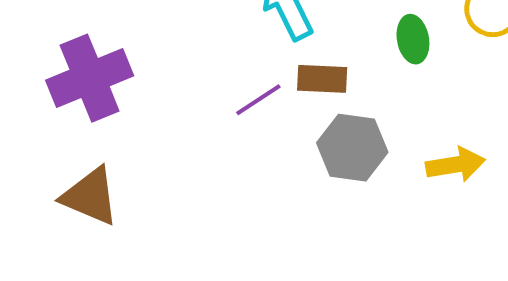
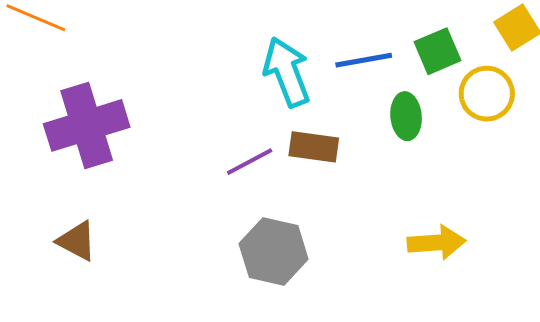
gray hexagon: (352, 148) -> (274, 251), moved
brown triangle: (90, 196) -> (77, 241), size x0.7

